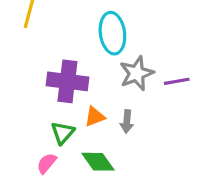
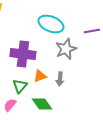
cyan ellipse: (112, 33) -> (51, 24), turned -60
purple line: (177, 81) -> (92, 31), moved

